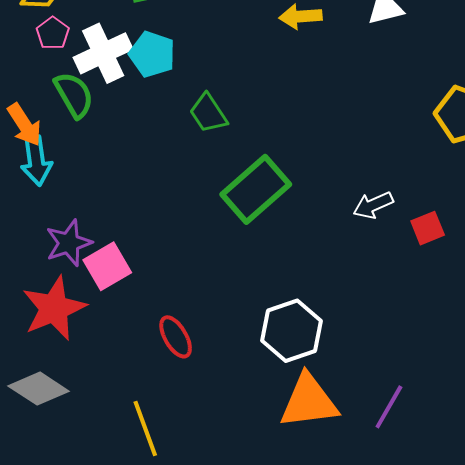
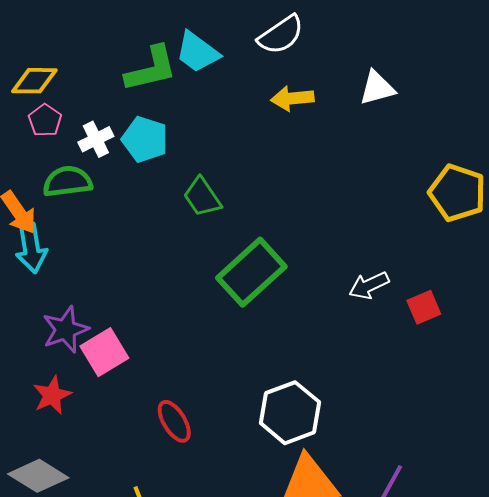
white cross: (103, 53) -> (96, 139), size x0.6
green semicircle: (74, 95) -> (67, 181), turned -66
red star: (54, 308) -> (52, 395), size x0.6

